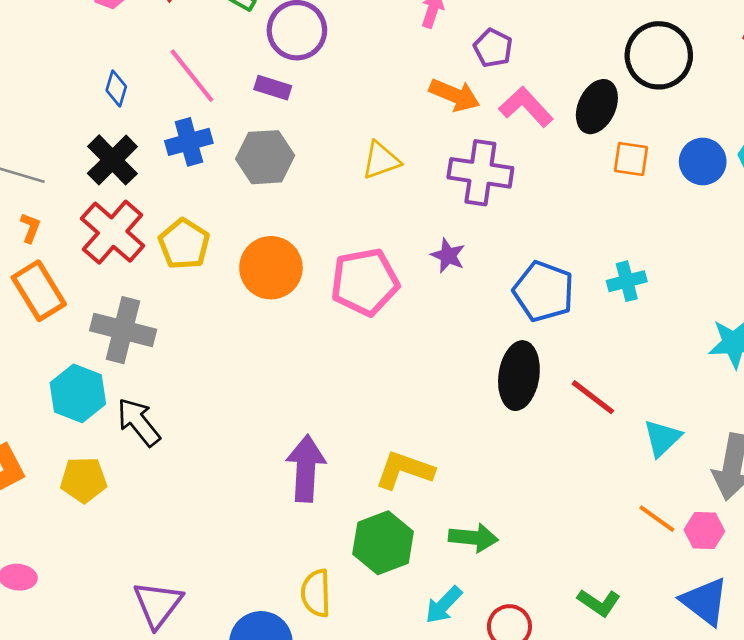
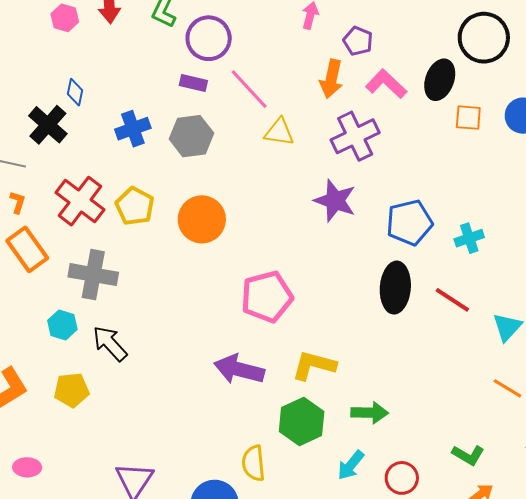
pink line: (192, 76) -> (249, 89), moved
orange arrow: (455, 95) -> (331, 79), turned 84
black cross: (112, 160) -> (48, 125), moved
yellow triangle: (381, 160) -> (279, 132), turned 32
purple cross: (480, 173) -> (355, 136), turned -30
purple star: (448, 256) -> (335, 201), size x1.6
cyan cross: (627, 281) -> (469, 238), moved
pink pentagon: (365, 282) -> (267, 297), moved
blue pentagon: (544, 291) -> (409, 223), turned -30
cyan hexagon: (78, 393) -> (62, 325), size x0.7
purple arrow: (306, 469) -> (239, 369), turned -75

